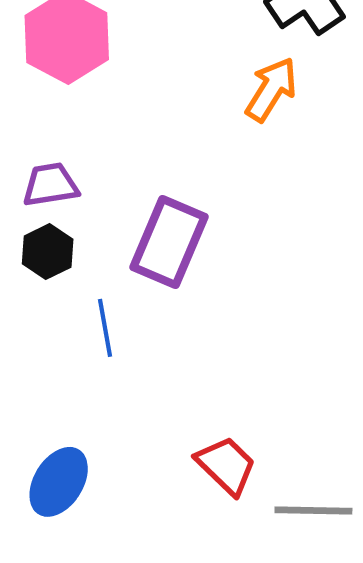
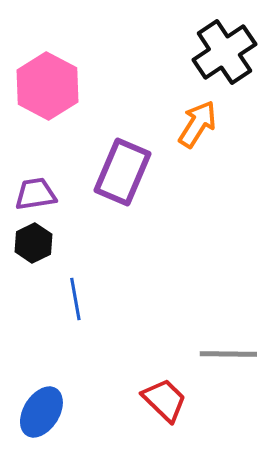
purple rectangle: (169, 242) -> (122, 172), moved
gray line: (313, 510) -> (228, 354), moved

